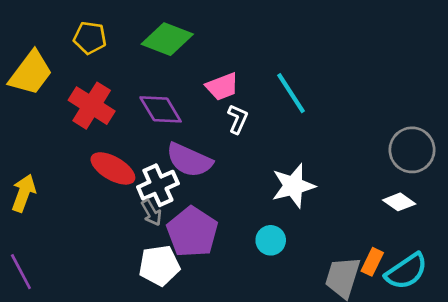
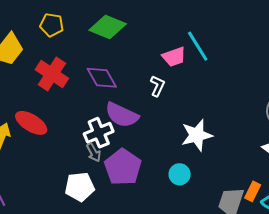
pink trapezoid: (222, 87) -> (174, 57), moved
cyan line: (291, 93) -> (198, 46), moved
red ellipse: (113, 168) -> (31, 123), moved
white pentagon: (159, 265) -> (80, 187), moved

